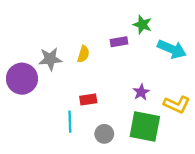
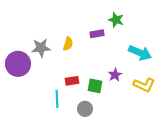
cyan arrow: (172, 49) -> (140, 53), moved
green square: (145, 127) -> (95, 86), moved, size x0.6

